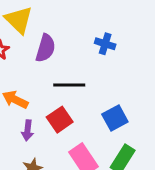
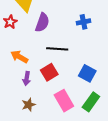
blue cross: (105, 44) -> (83, 22), turned -32
blue square: (115, 118) -> (87, 73), turned -36

